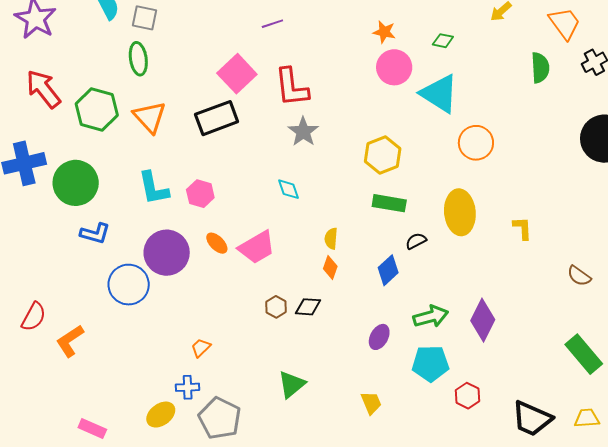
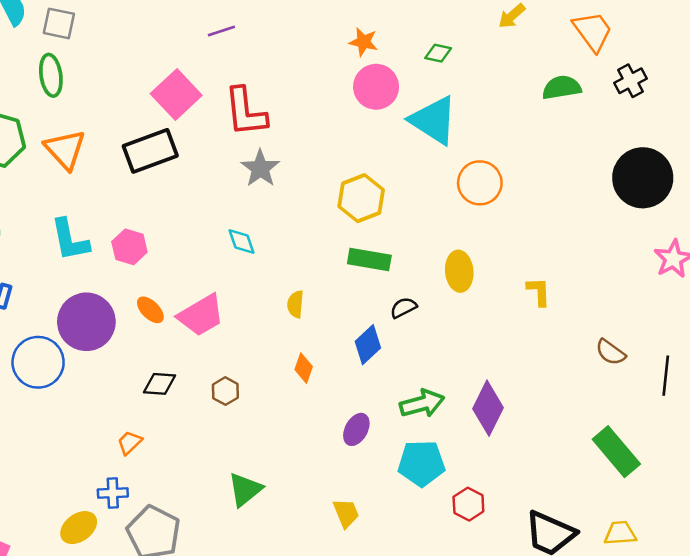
green semicircle: (540, 68) -> (562, 88), turned -96
yellow ellipse: (460, 212) -> (459, 271), size x0.7
orange diamond: (330, 267) -> (304, 368), moved
black diamond: (308, 307) -> (159, 384), moved

